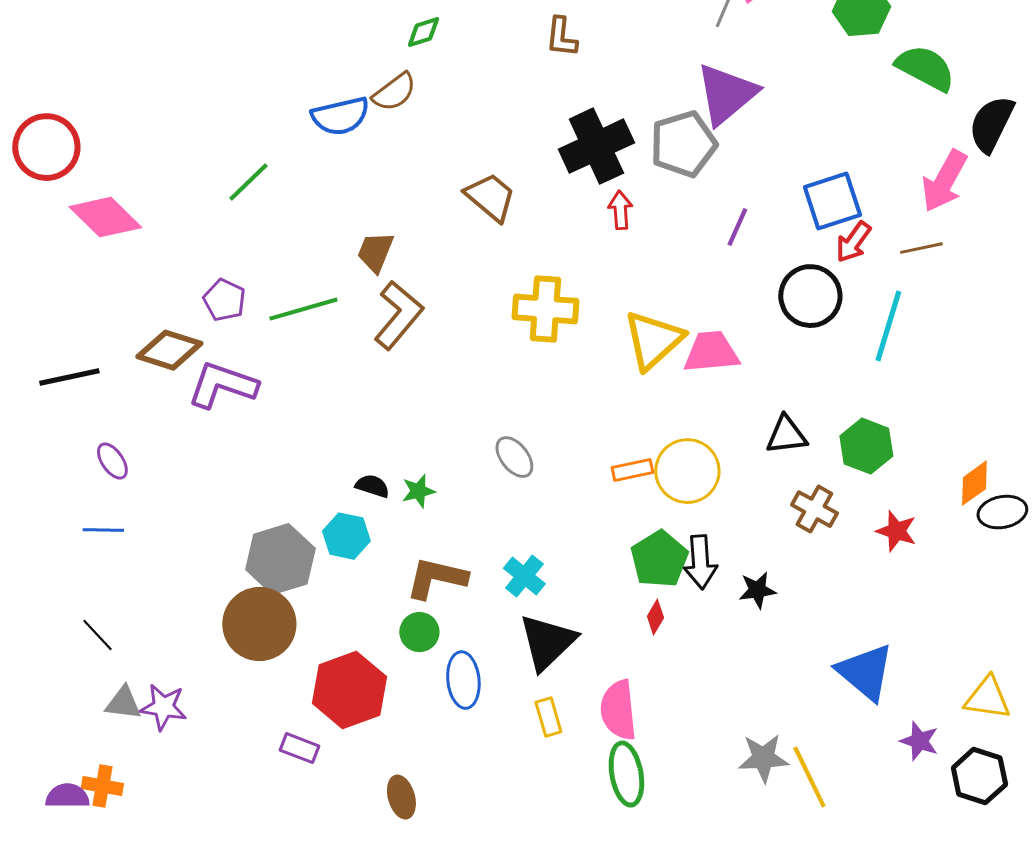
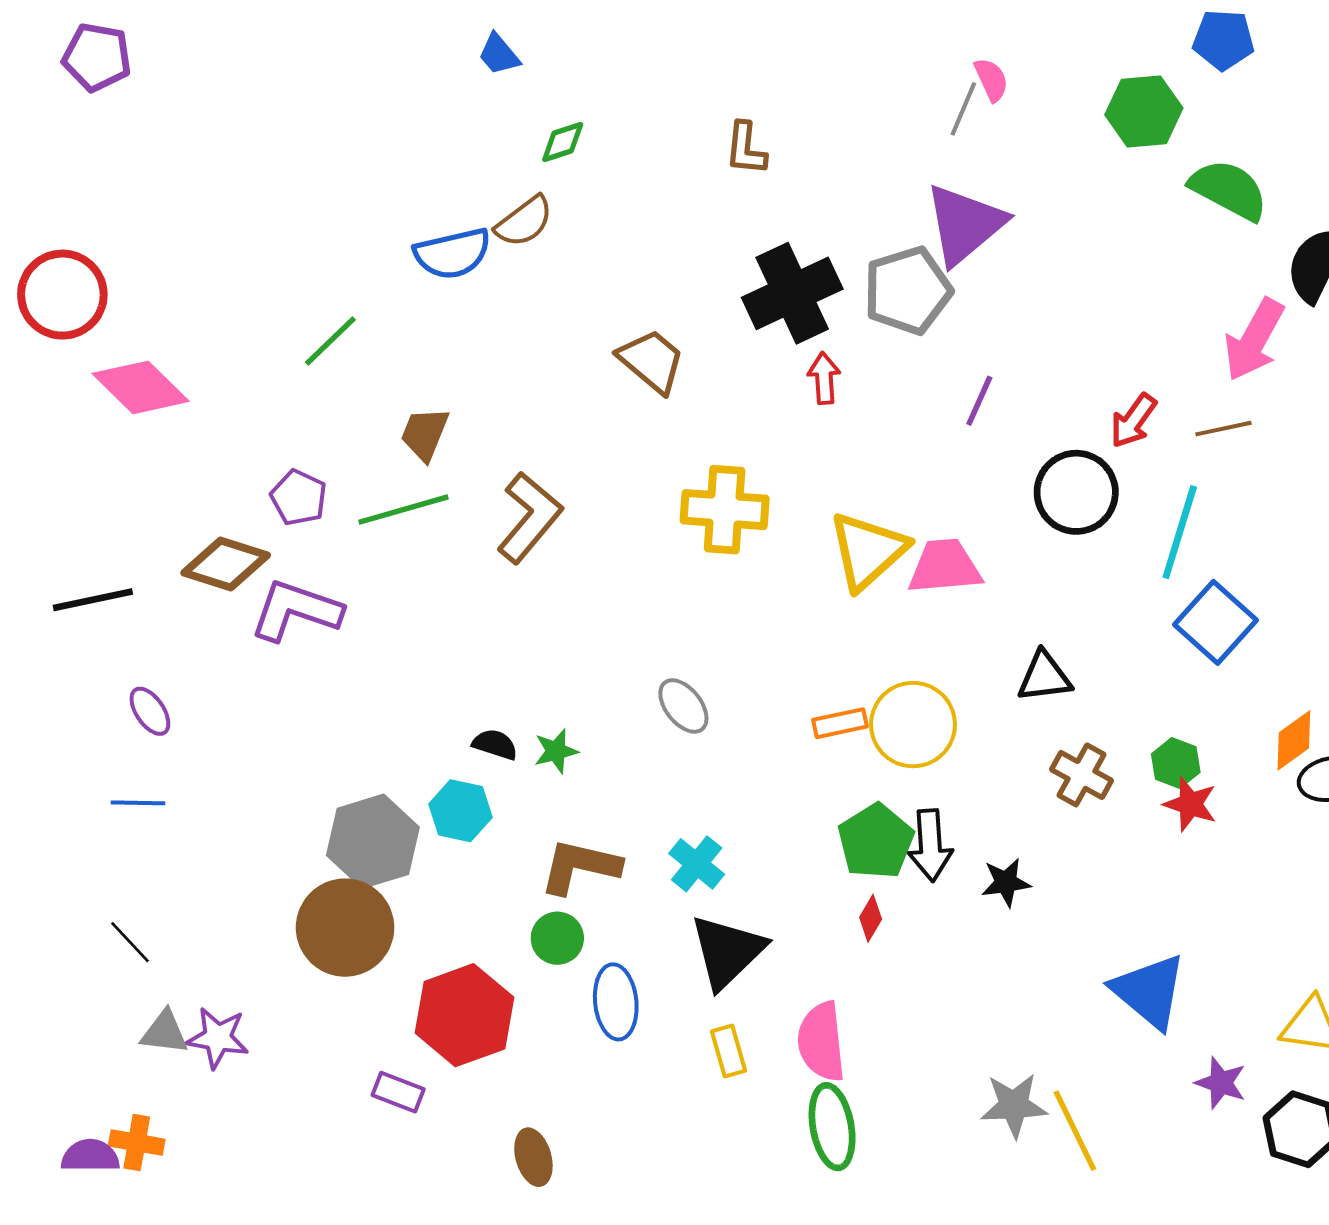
blue square: (832, 201) -> (1216, 622), moved, turned -30
brown trapezoid: (375, 252) -> (425, 434), moved
green hexagon: (866, 446) -> (1176, 763), moved, size x0.7

